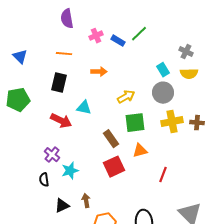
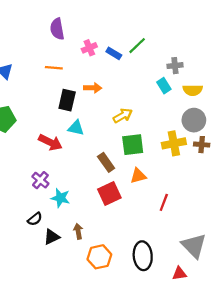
gray cross: (186, 52) -> (175, 66), moved, turned -32
black rectangle: (59, 83) -> (67, 100), moved
gray circle: (163, 93) -> (194, 120), moved
cyan star: (70, 171) -> (60, 198), turned 30
black semicircle: (44, 180) -> (35, 219), moved, turned -120

